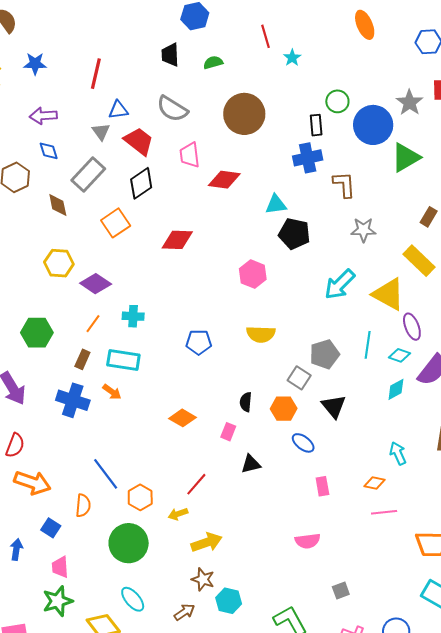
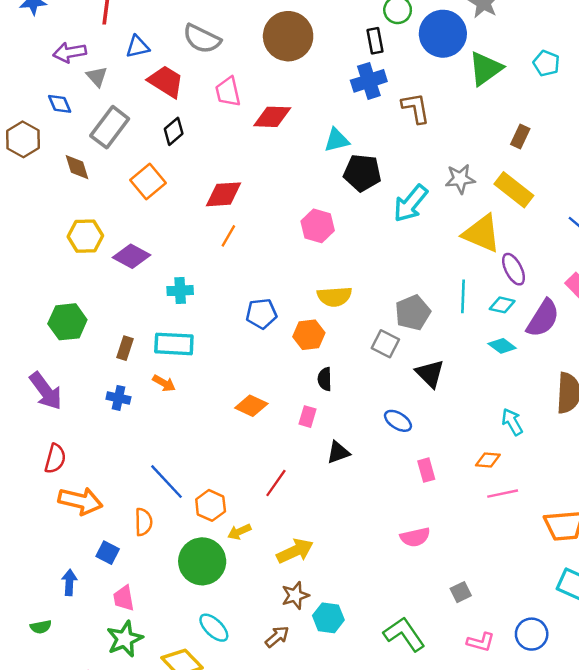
purple arrow: (43, 116) -> (70, 52), moved
gray triangle: (101, 132) -> (97, 77), moved
black diamond: (141, 183) -> (174, 131), size x0.7
gray star: (363, 230) -> (460, 179), moved
cyan arrow: (340, 284) -> (411, 203), moved
orange line: (93, 324) -> (228, 236), moved
cyan diamond: (396, 389) -> (502, 346), turned 70
blue cross: (73, 400) -> (118, 398), size x0.6
orange hexagon: (284, 409) -> (309, 335), moved
yellow arrow: (178, 514) -> (239, 532), moved
brown star: (203, 579) -> (295, 595), turned -30

